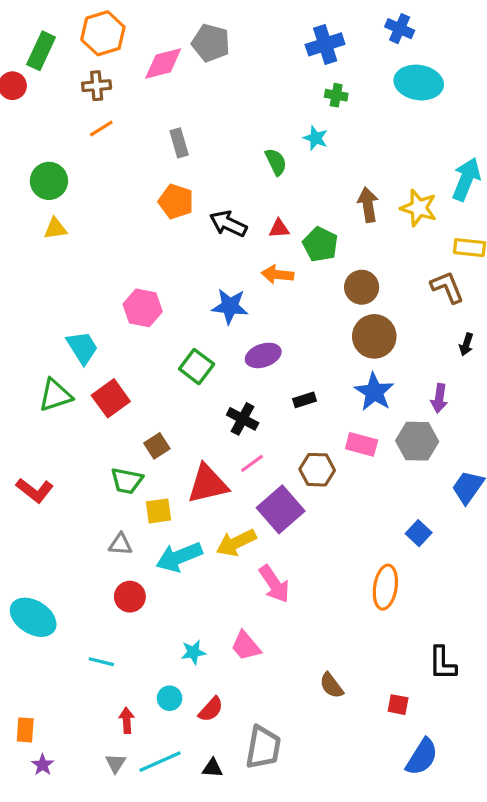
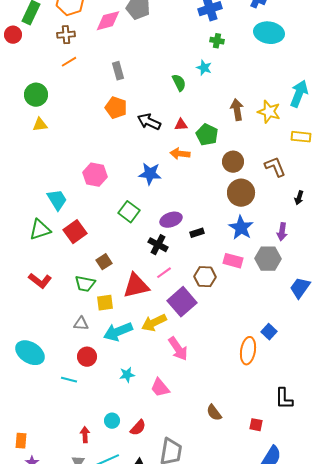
brown L-shape: (447, 287) -> (275, 167), moved
purple ellipse: (263, 355) -> (171, 220), moved
red L-shape: (35, 490) -> (40, 281), moved
blue square: (419, 533) -> (269, 332), moved
cyan ellipse: (33, 617) -> (30, 353), moved
cyan star: (193, 652) -> (127, 375), moved
cyan line: (101, 662) -> (69, 380), moved

